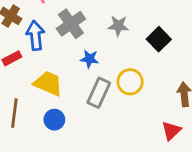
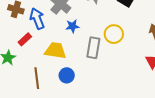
blue star: (90, 59) -> (72, 26), moved

